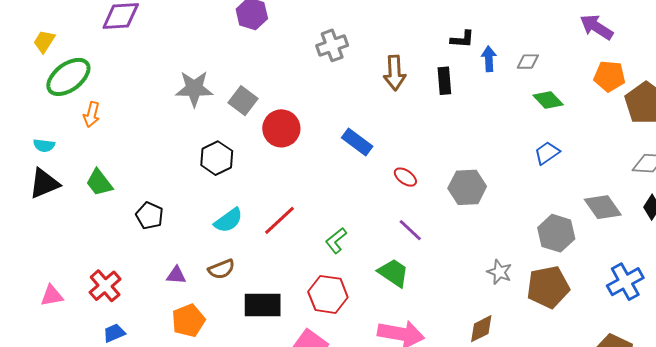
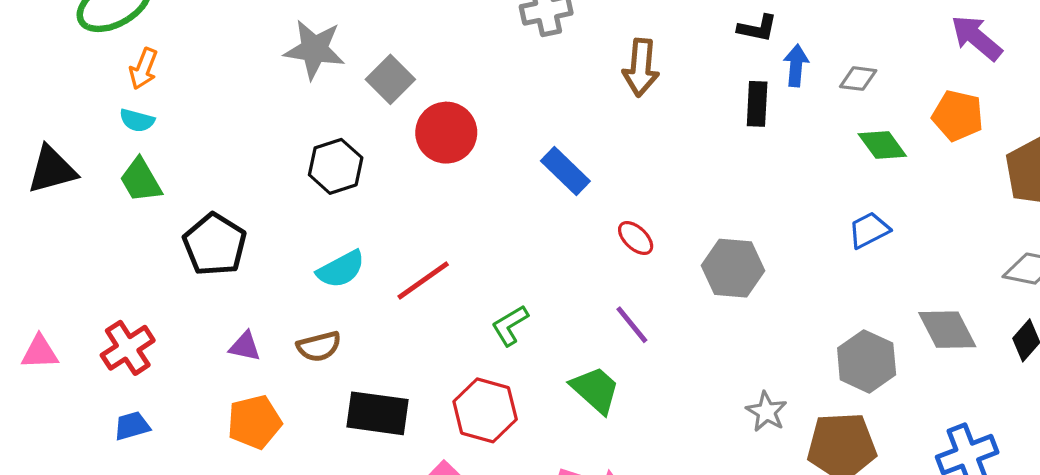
orange pentagon: (610, 76) -> (958, 116), moved
black rectangle: (444, 81) -> (757, 104), moved
cyan semicircle: (44, 145) -> (137, 120), moved
black pentagon: (150, 216) -> (215, 245), size x1.4

